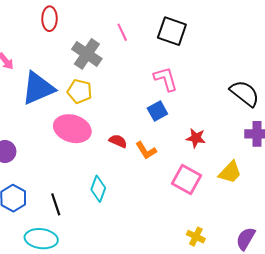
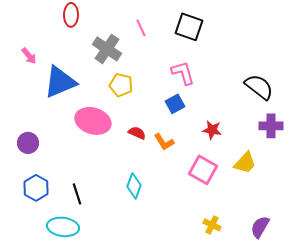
yellow pentagon: (80, 91) -> (121, 85), moved
cyan diamond: (98, 189) -> (134, 186), moved

